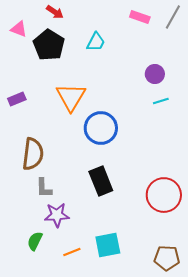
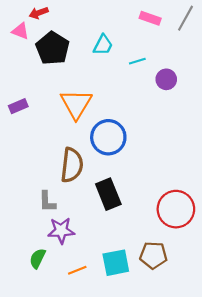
red arrow: (55, 12) -> (39, 13), moved, turned 126
cyan line: (161, 101) -> (137, 61), moved
brown semicircle: (33, 154) -> (72, 165), moved
brown pentagon: (167, 258) -> (153, 255), moved

